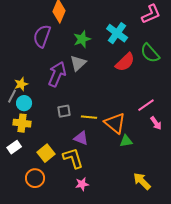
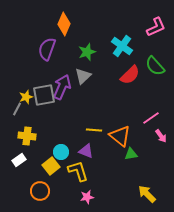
cyan circle: (24, 103) -> (61, 152), moved
gray square: (64, 111) -> (44, 95), moved, size x1.6

